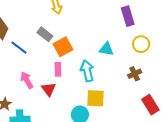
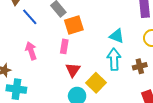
cyan arrow: (87, 71) -> (114, 59), moved
red triangle: (49, 89) -> (73, 70), moved
yellow square: (96, 98) -> (96, 83), turned 30

